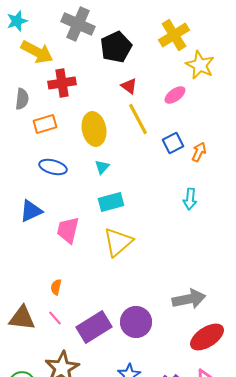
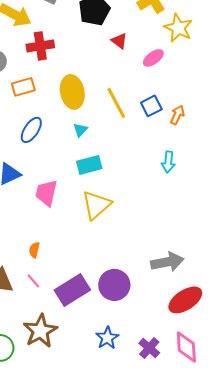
red triangle: (129, 86) -> (119, 41), moved
yellow line: (138, 119) -> (116, 103), moved
blue ellipse: (53, 167) -> (31, 130), turned -72

